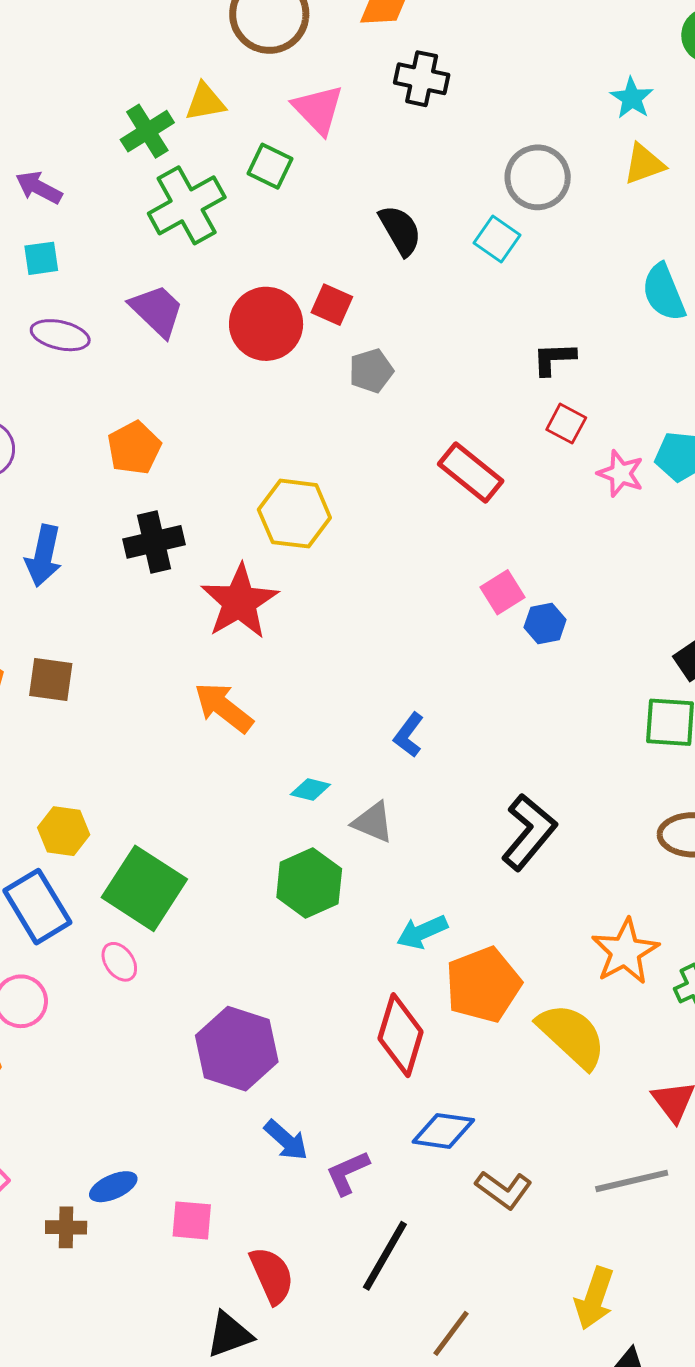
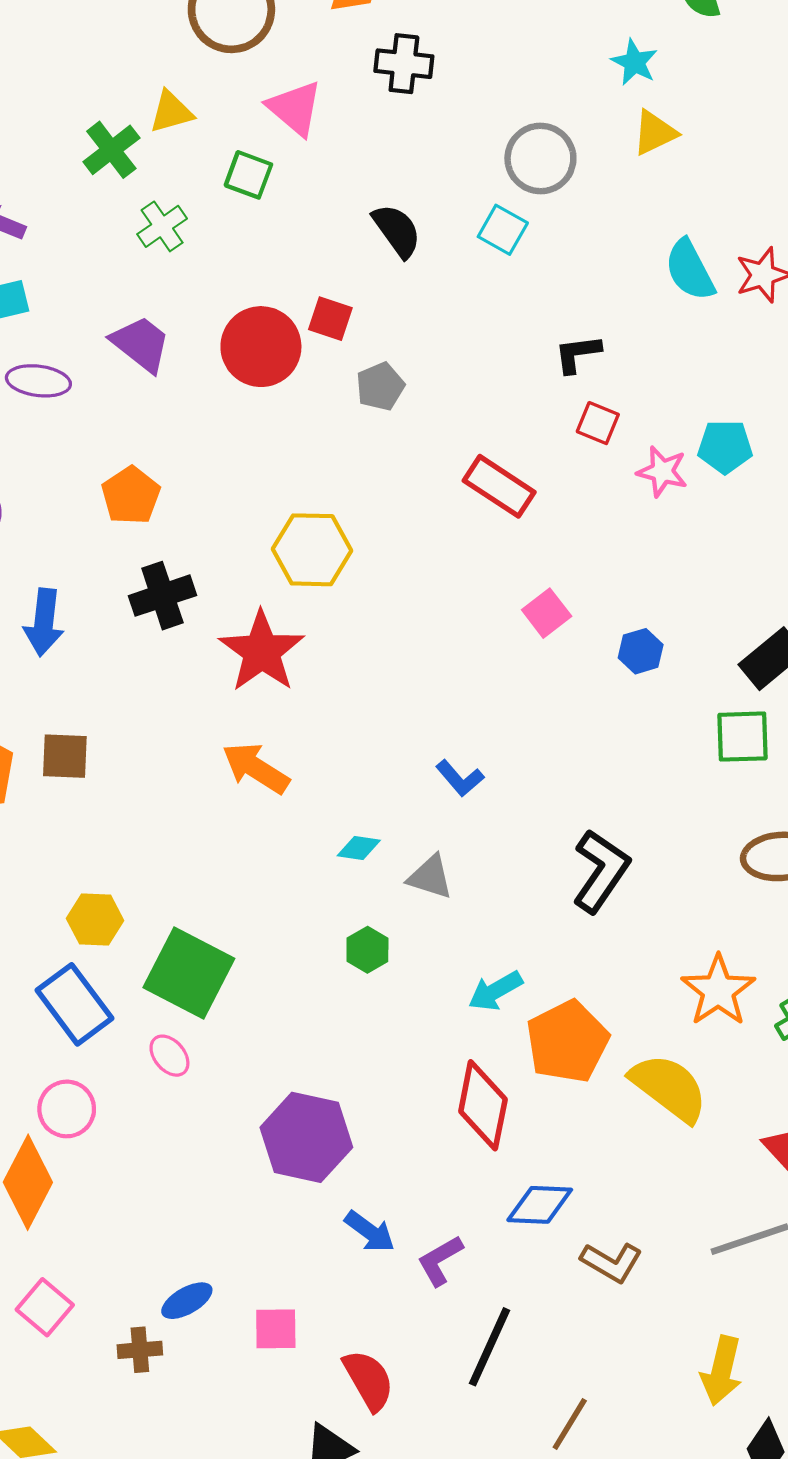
green cross: (187, 205) -> (162, 226), size x0.6
blue hexagon: (545, 623) -> (641, 651), moved
blue L-shape: (409, 735) -> (460, 778), turned -72
green hexagon: (309, 883) -> (367, 950), size x0.6

